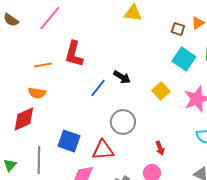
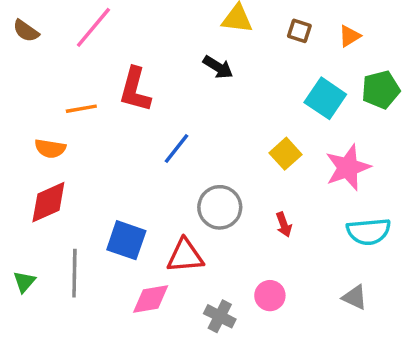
brown square: (178, 29) -> (299, 31), moved
black arrow: (122, 77) -> (218, 67), moved
orange semicircle: (37, 93) -> (50, 148), moved
red arrow: (160, 148) -> (284, 225), moved

